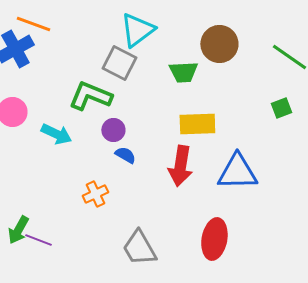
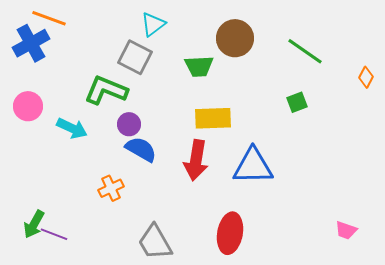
cyan triangle: (137, 30) -> (153, 24), size x0.7
blue semicircle: (125, 155) -> (141, 149), size x1.5

